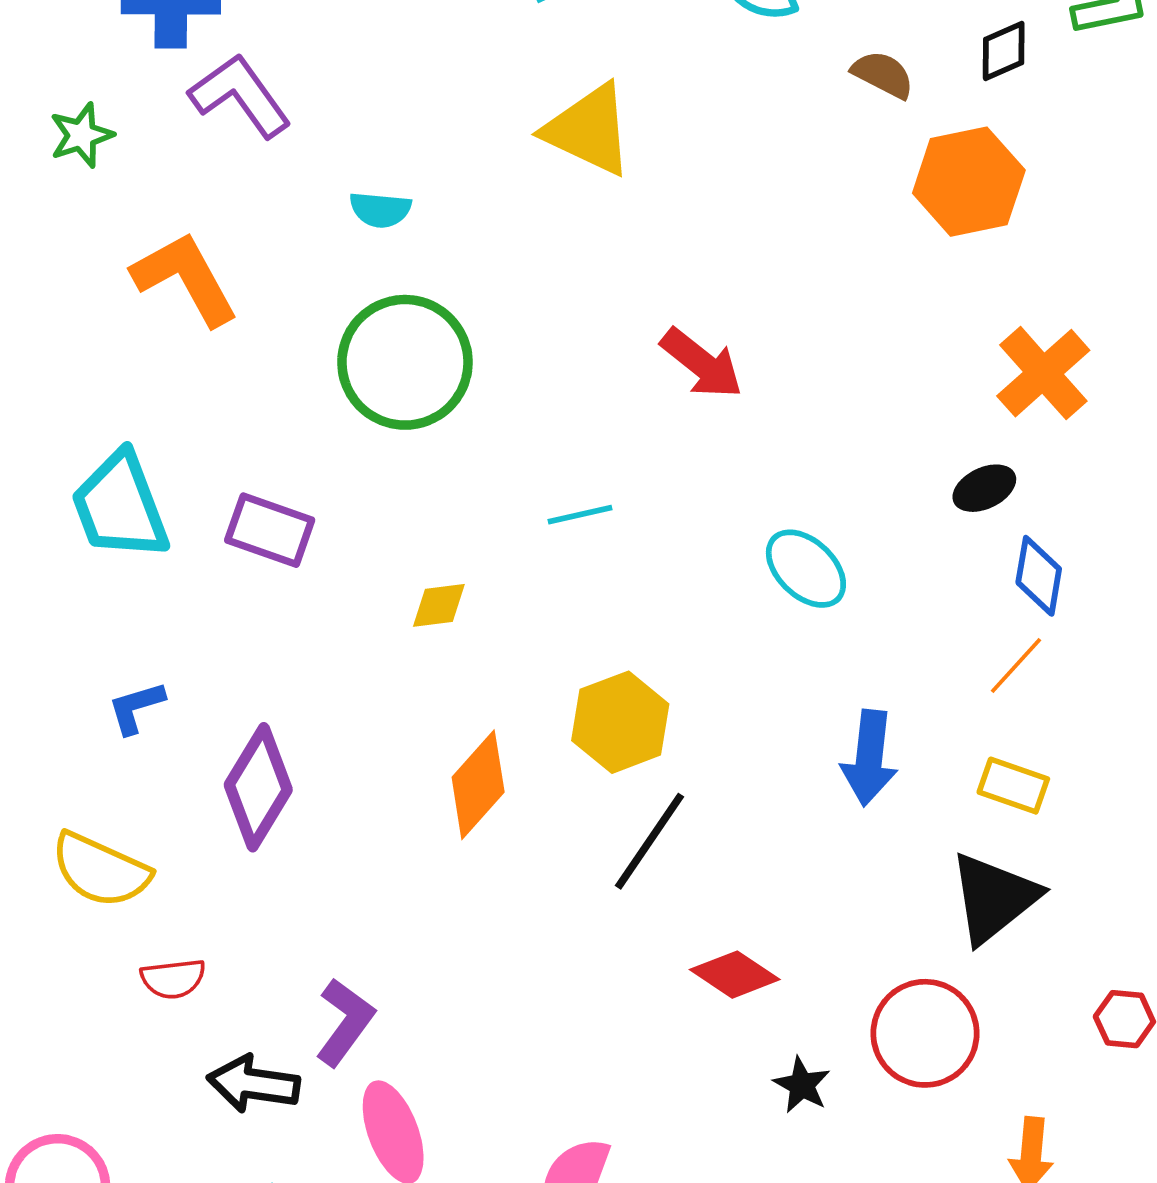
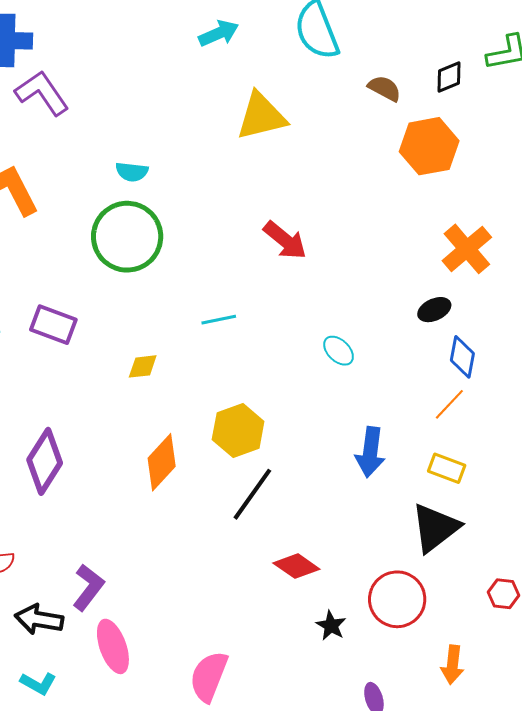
yellow triangle: (589, 130) -> (261, 116), moved, turned -40
cyan semicircle: (380, 210) -> (132, 172), moved
cyan ellipse: (806, 569) -> (339, 351), size x0.7

